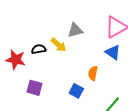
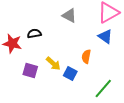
gray triangle: (75, 30) -> (69, 16), turned 42
yellow arrow: (59, 45) -> (53, 64), moved

